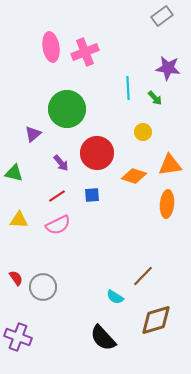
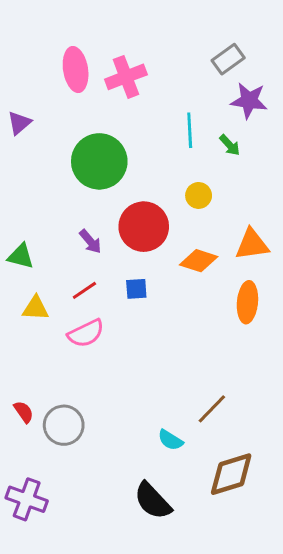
gray rectangle: (162, 16) -> (228, 59), moved
yellow circle: (143, 132) -> (199, 195), moved
purple triangle: (33, 134) -> (19, 123), moved
yellow triangle: (19, 220) -> (36, 308), moved

